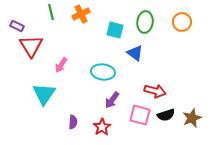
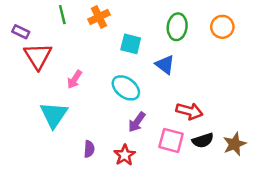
cyan square: (115, 30) -> (131, 44), moved
cyan ellipse: (103, 72) -> (126, 88), turned 30

